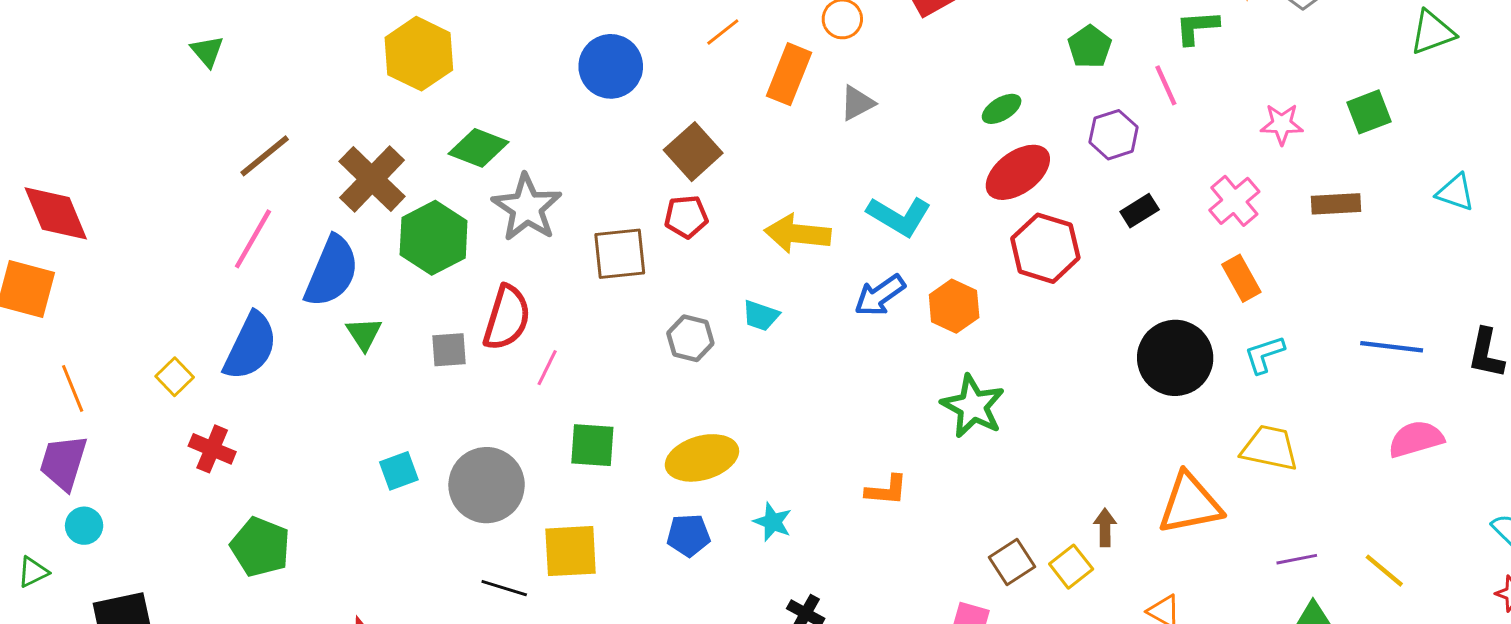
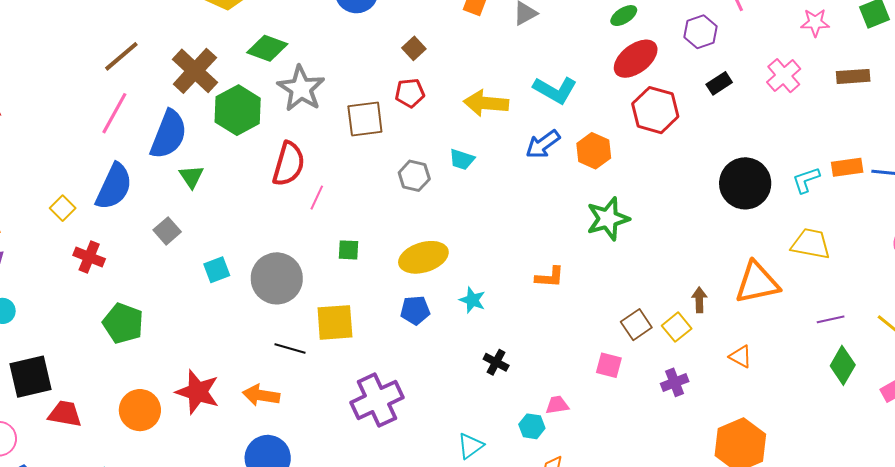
brown square: (693, 152) -> (414, 48), size x0.6
orange rectangle: (1241, 278) -> (847, 167), moved, turned -68
gray square: (449, 350) -> (167, 231), moved, turned -36
green star: (973, 406) -> (608, 219), turned 30
green square: (592, 445) -> (348, 250), size x0.7

